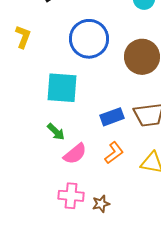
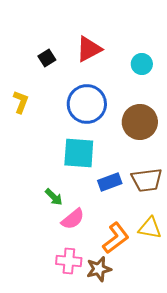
cyan square: (62, 88) -> (79, 153), moved
orange L-shape: (114, 153) -> (116, 238), moved, size x1.4
brown star: (101, 204) -> (99, 269), size x1.4

